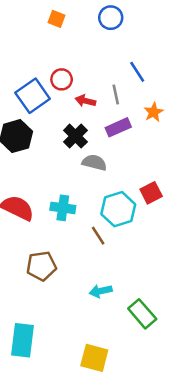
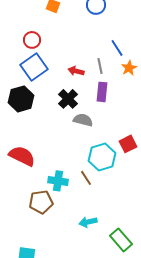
red circle: (62, 79) -> (32, 40), moved
orange star: (154, 112) -> (129, 68), moved
purple rectangle: (118, 127) -> (102, 92), turned -60
cyan cross: (63, 208) -> (58, 181), moved

